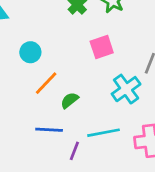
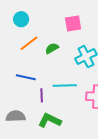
green semicircle: (70, 100) -> (52, 48), moved
purple line: (74, 151) -> (42, 95), turned -32

